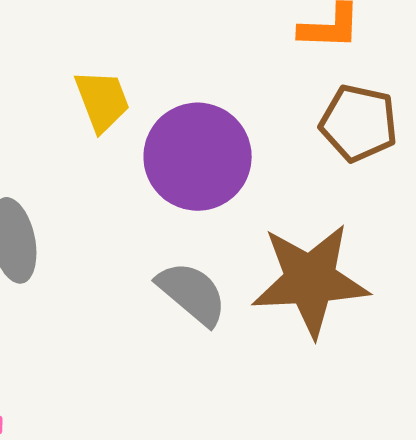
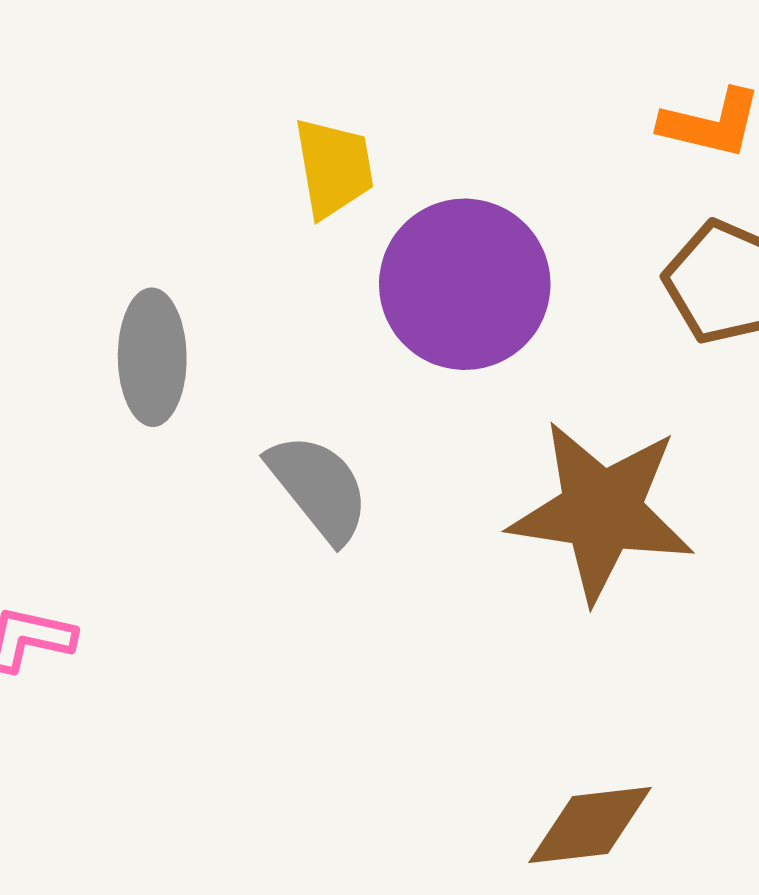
gray semicircle: (192, 293) -> (319, 488), moved

